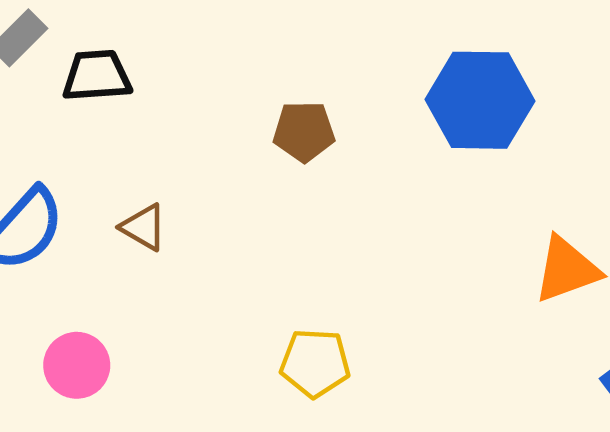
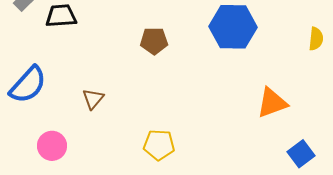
brown triangle: (144, 227) -> (93, 99), moved, turned 40

